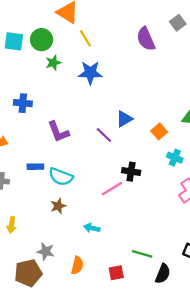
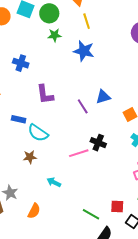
red square: (116, 273) -> (117, 207), moved

